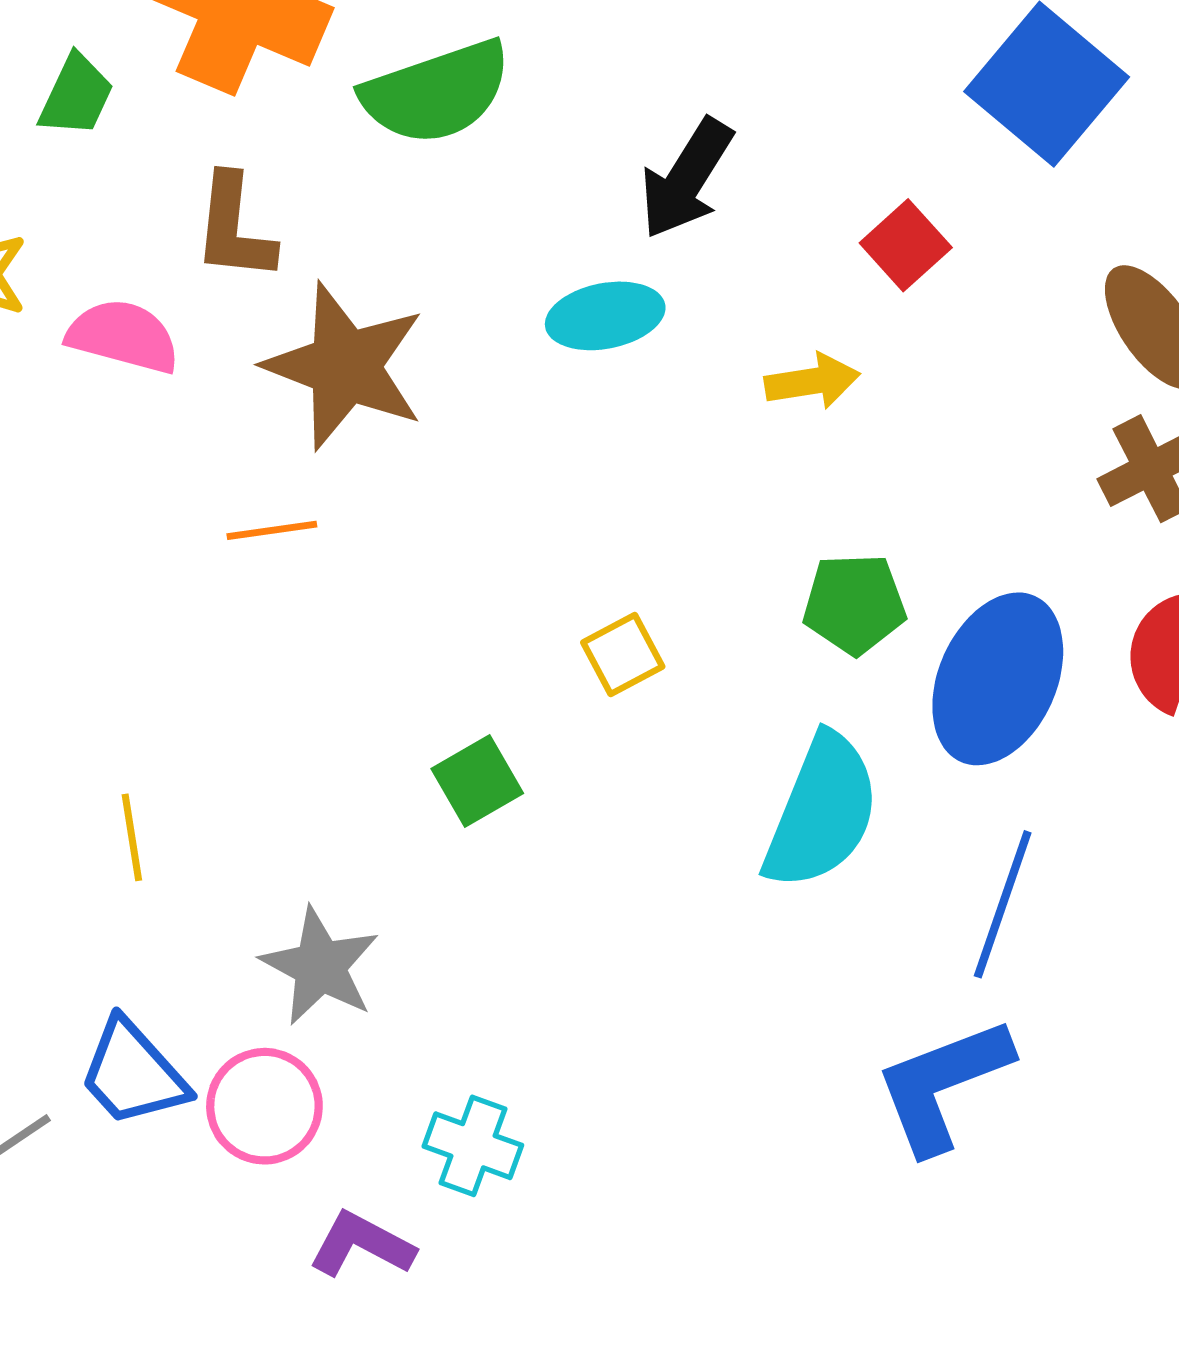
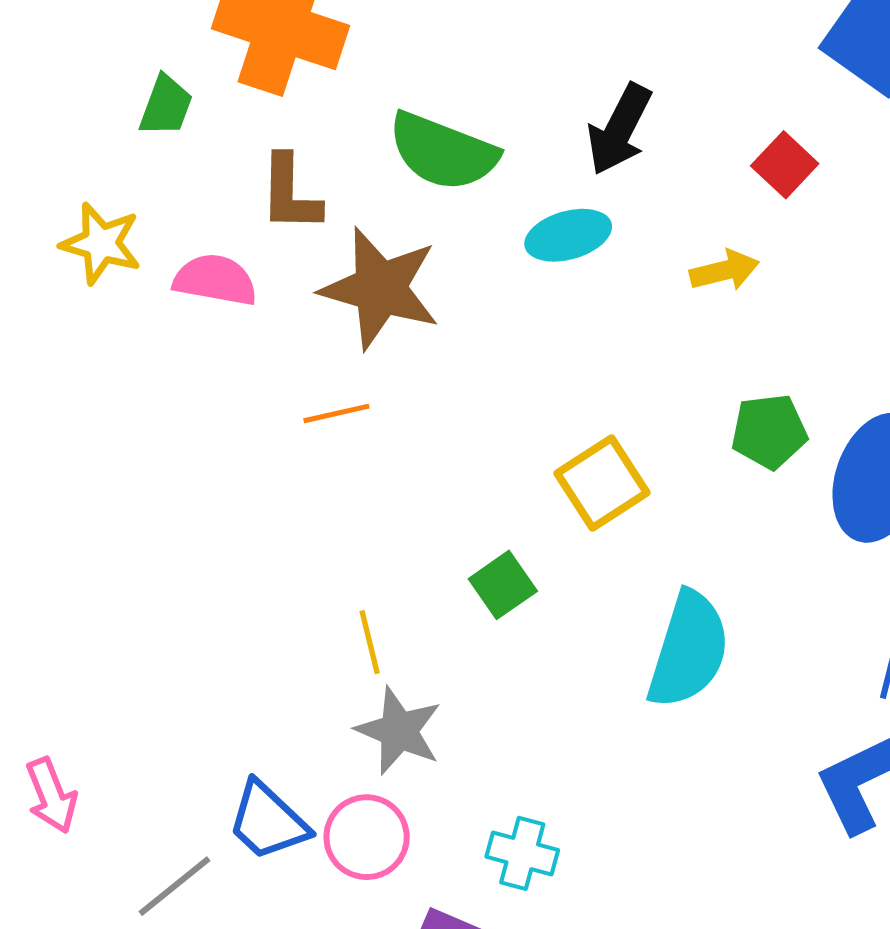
green semicircle: (436, 92) -> (443, 152), moved, turned 45
yellow square: (623, 654) -> (602, 483), size x1.5
cyan semicircle: (822, 812) -> (689, 650), moved
yellow line: (132, 837) -> (370, 642), moved

